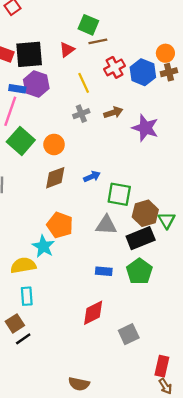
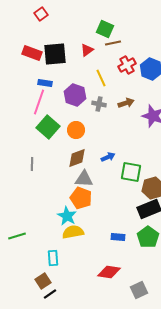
purple hexagon: (36, 84) -> (75, 95), moved
gray cross: (81, 114) -> (99, 104), turned 32
gray triangle: (106, 225) -> (84, 179), moved
yellow semicircle: (23, 265) -> (73, 232), moved
red diamond: (93, 313) -> (109, 272), turned 35

